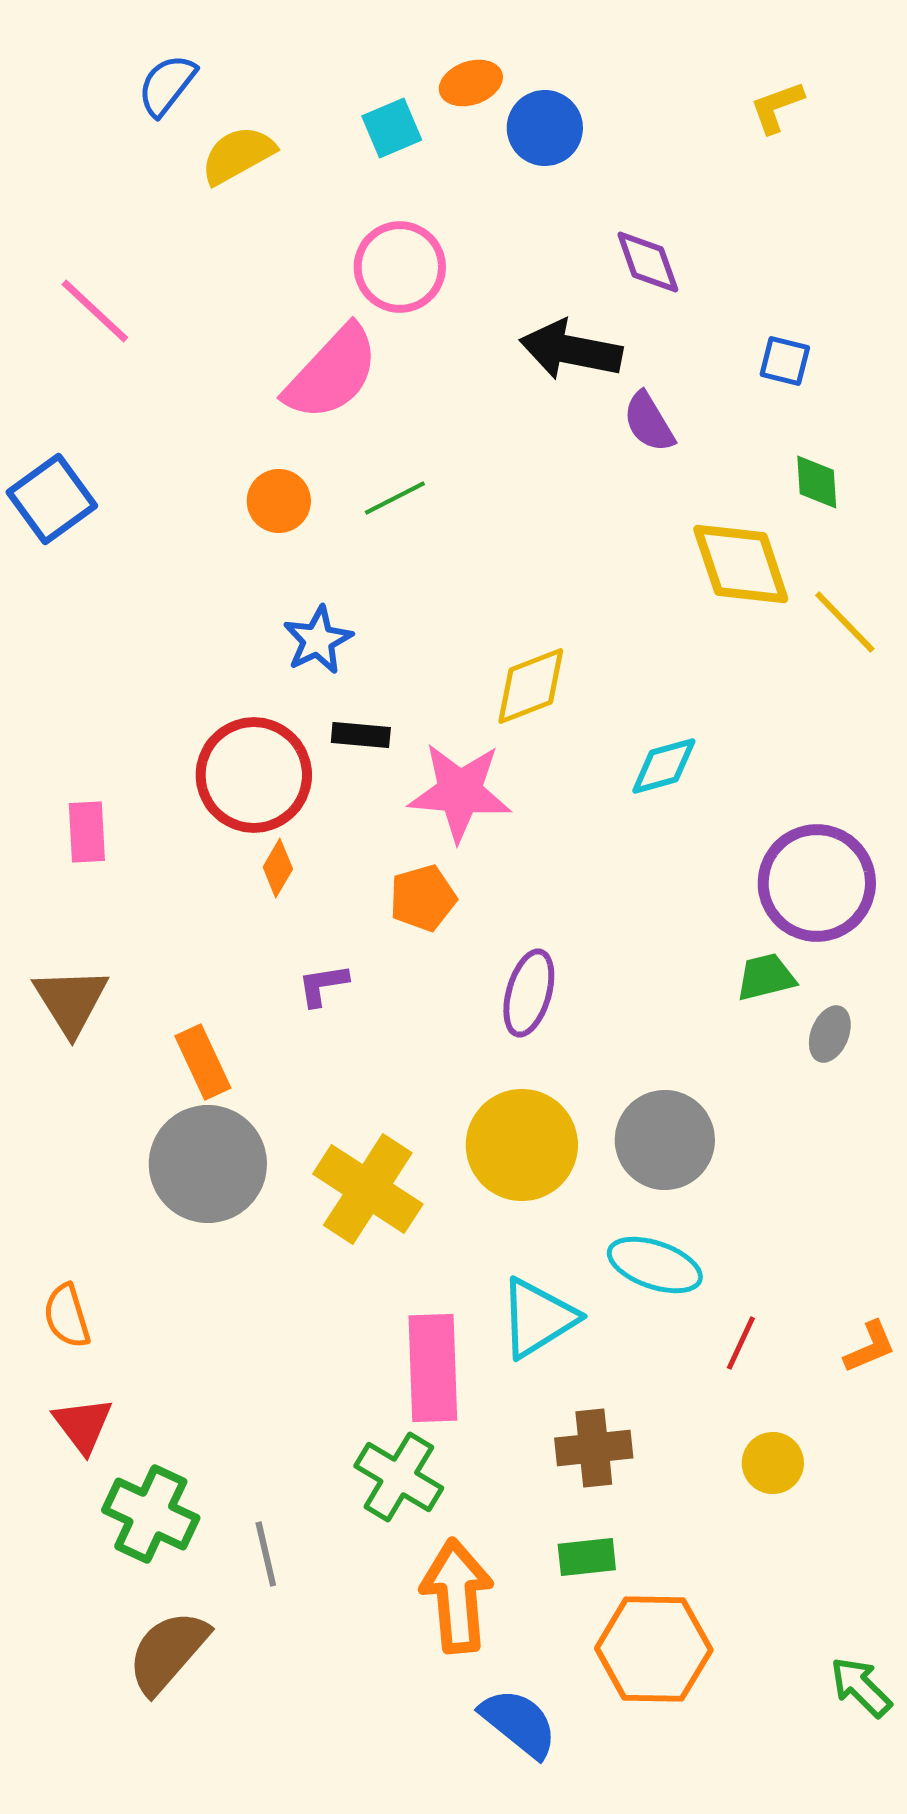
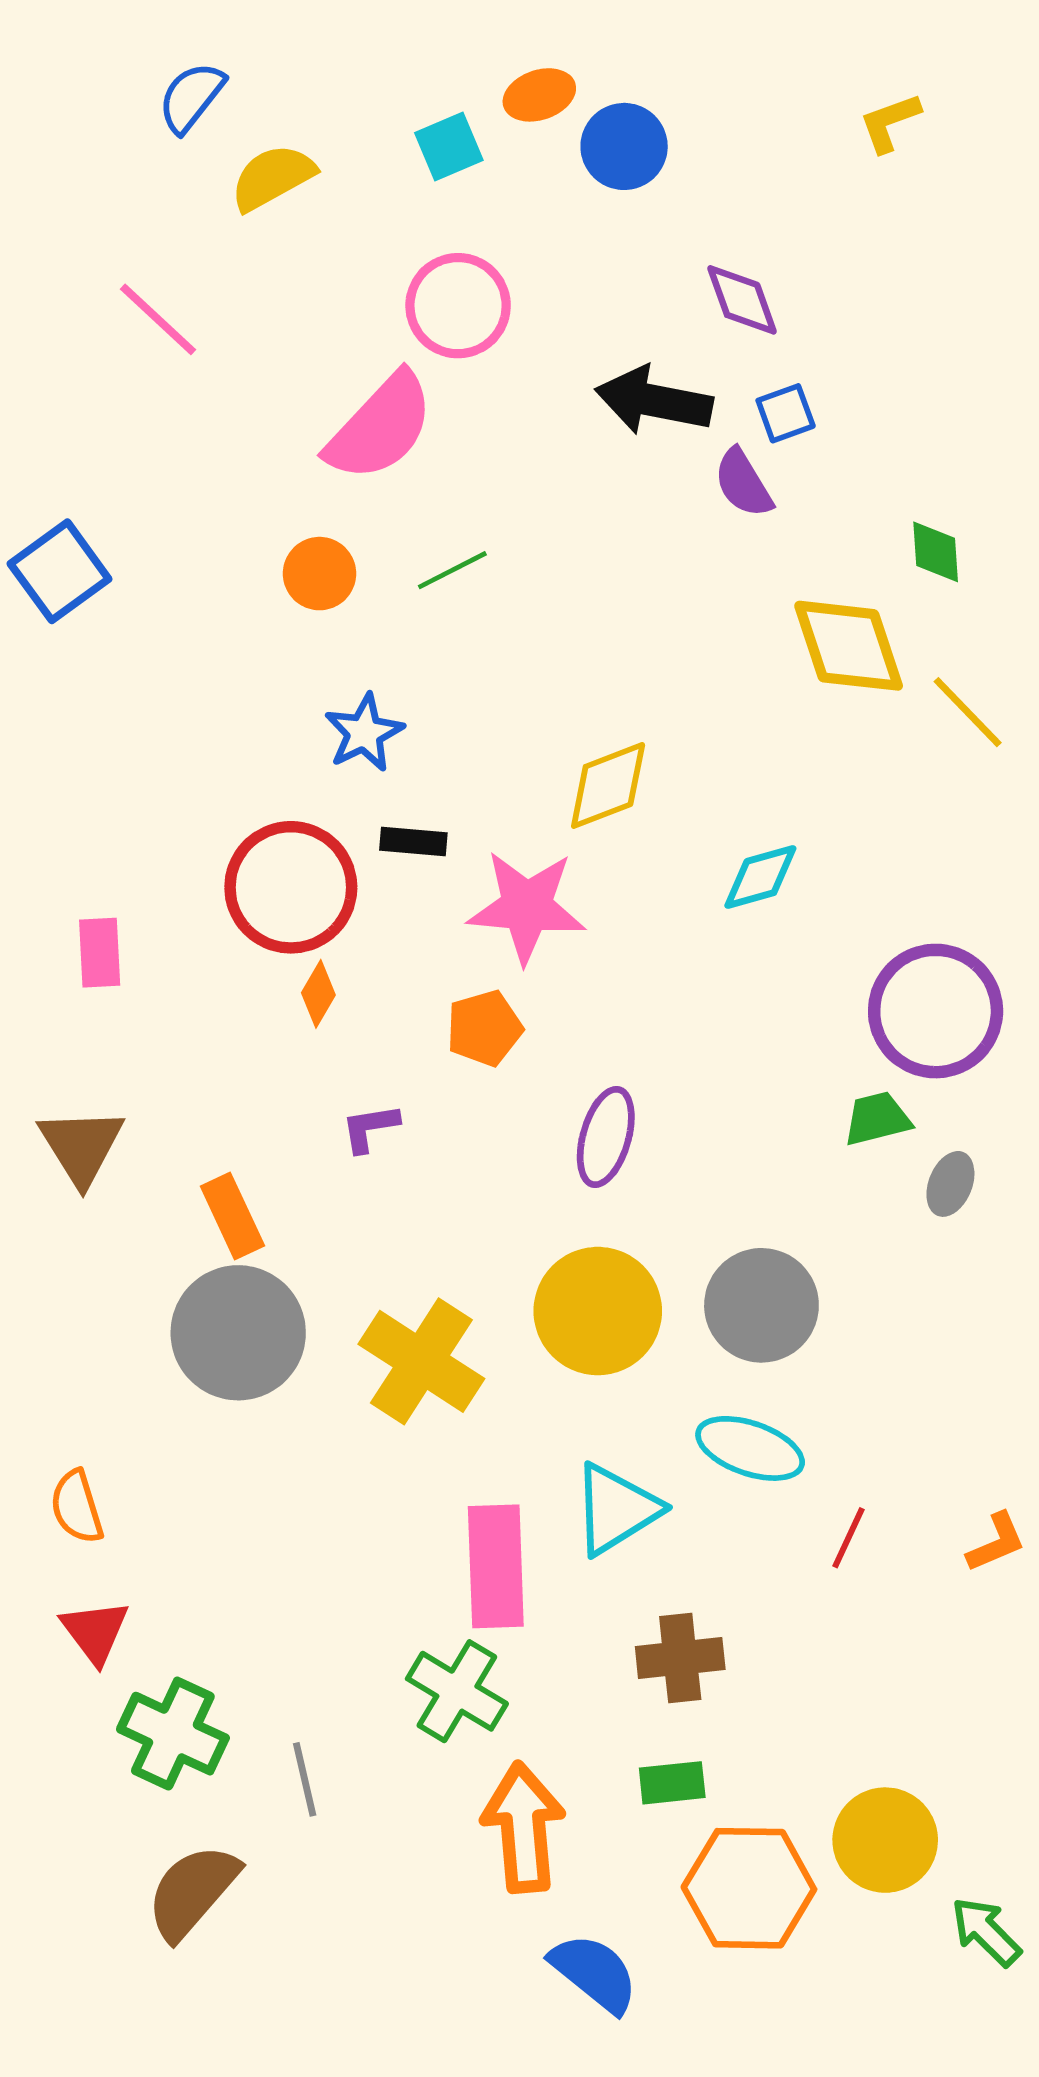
pink line: (95, 311) -> (158, 319), moved
blue square: (785, 361) -> (786, 413), moved, turned -34
yellow circle: (773, 1463) -> (885, 1840), moved, size x1.5

